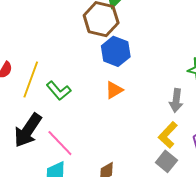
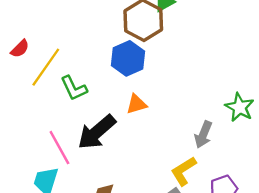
blue hexagon: (116, 51) -> (128, 58), moved
black arrow: (28, 130) -> (97, 132), moved

